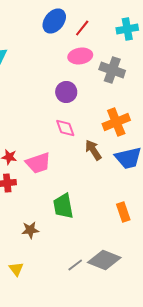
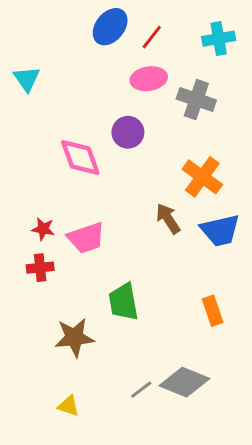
orange cross: (116, 122) -> (202, 177), turned -32
pink diamond: (65, 128) -> (80, 158), moved, size x1.4
brown star: (30, 230) -> (74, 337), size x1.5
yellow triangle: (16, 269) -> (68, 406), moved, turned -35

